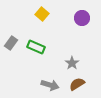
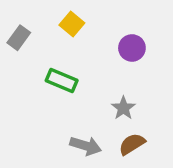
purple circle: (82, 18) -> (132, 48), moved
gray rectangle: (11, 43) -> (19, 38), moved

